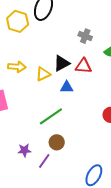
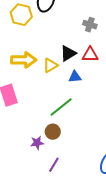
yellow arrow: (17, 67) -> (24, 60), size x1.4
brown circle: (57, 142) -> (53, 132), moved
purple line: (44, 161) -> (54, 165), moved

